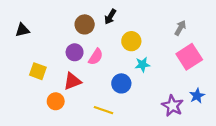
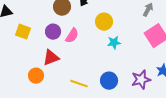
yellow square: (38, 71) -> (23, 32), moved
blue circle: (121, 83) -> (109, 81), moved
purple star: (173, 106) -> (141, 80), turned 30

